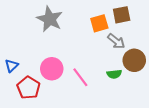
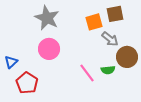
pink circle: (52, 69) -> (49, 49), moved
pink line: (80, 77) -> (87, 73), moved

